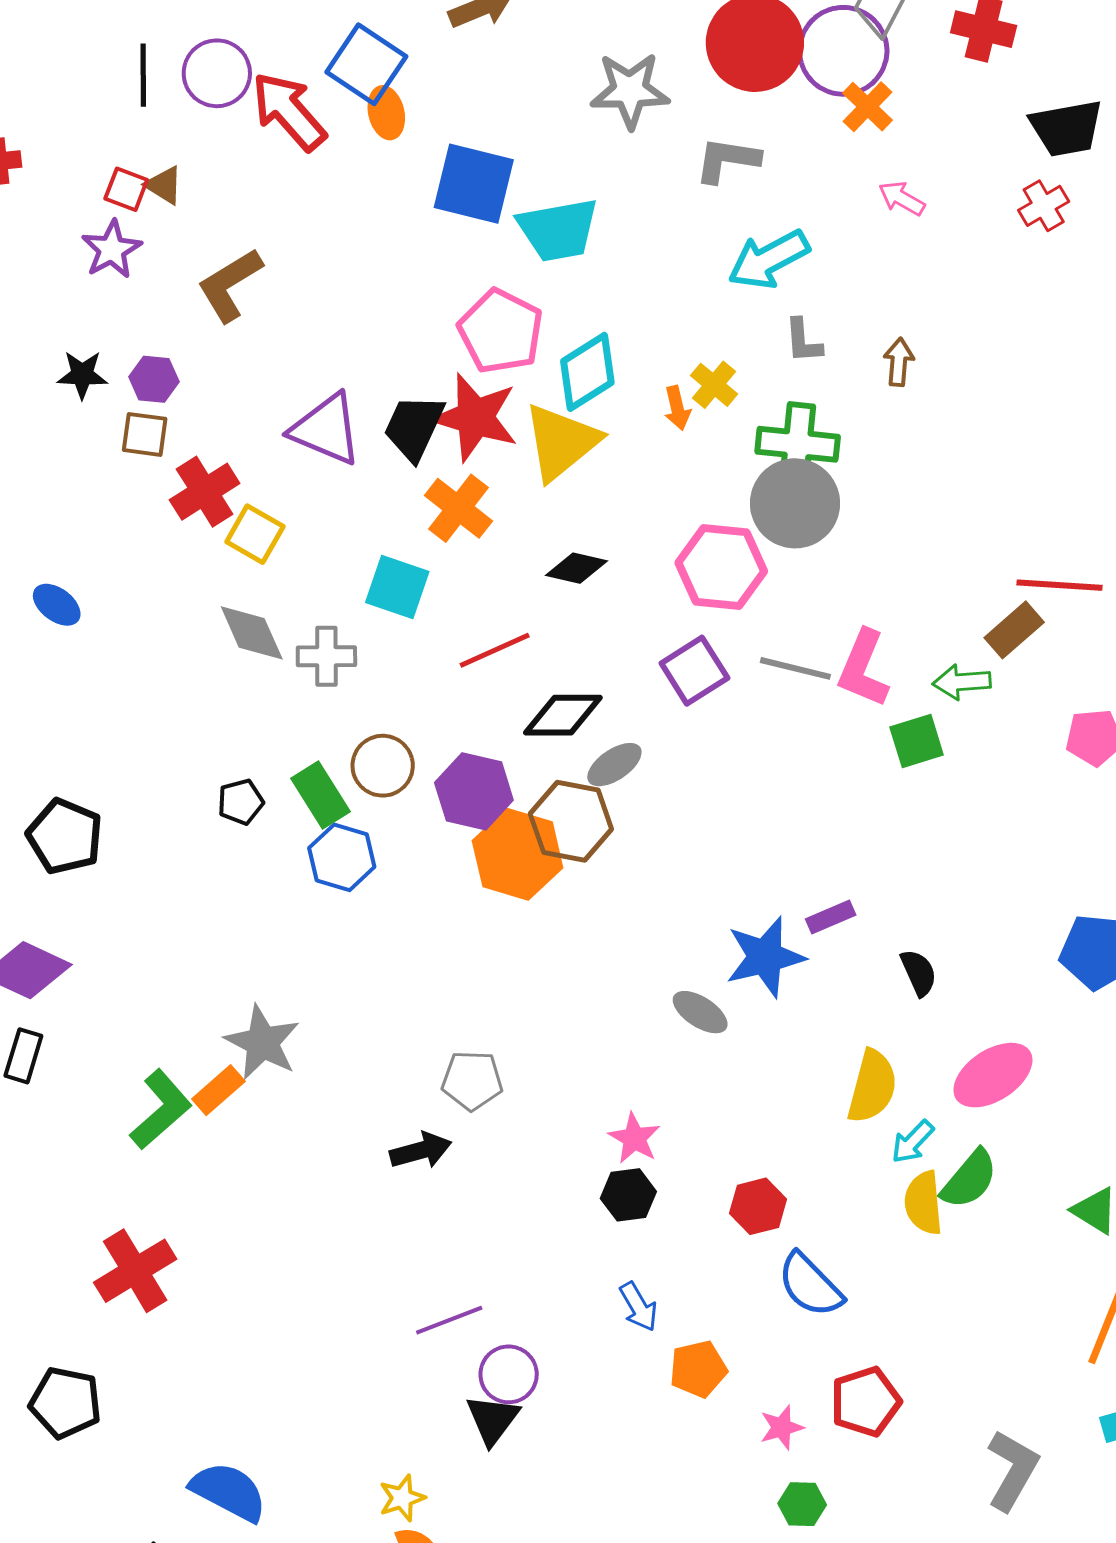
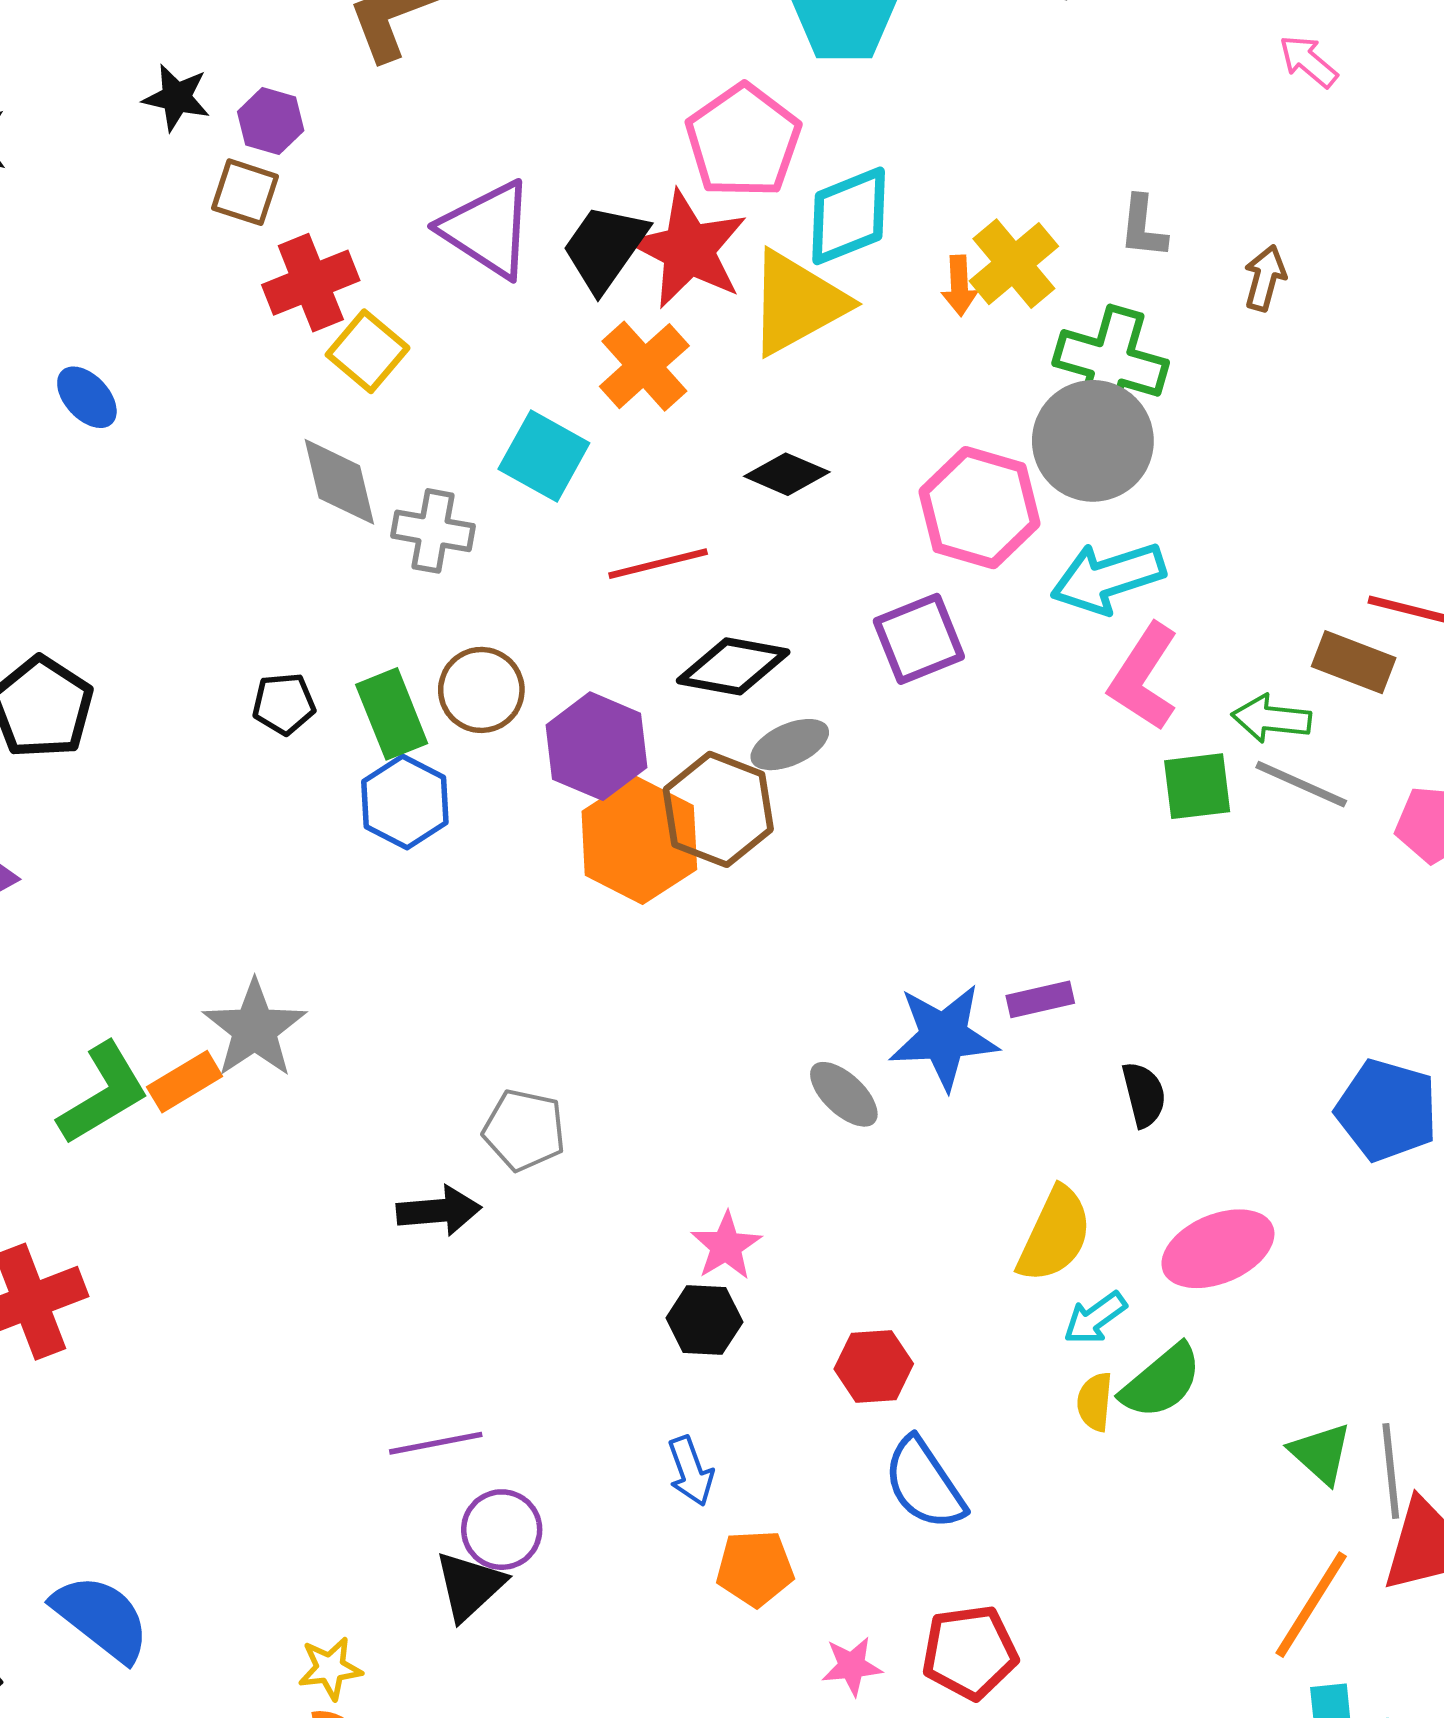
cyan arrow: (769, 259) -> (1108, 578), moved
yellow cross: (714, 385) -> (1014, 264), size x1.4
brown rectangle: (1014, 630) -> (1354, 662), turned 52
gray line: (795, 668) -> (1301, 784), moved
yellow semicircle: (923, 1203) -> (1095, 1402), size x0.7

